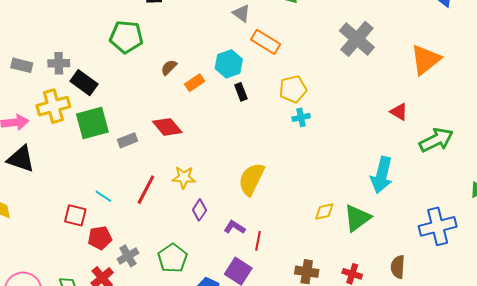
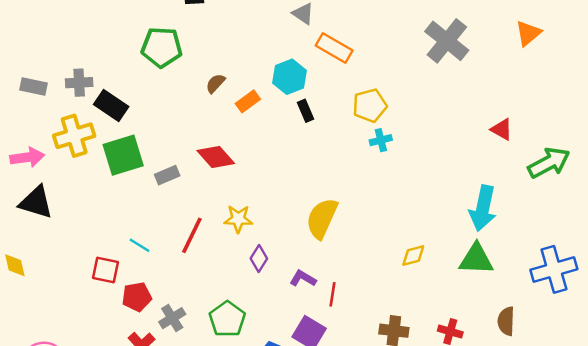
orange triangle: (426, 60) -> (528, 33), moved, size x0.7
green triangle: (357, 218) -> (476, 259), moved, turned 40

